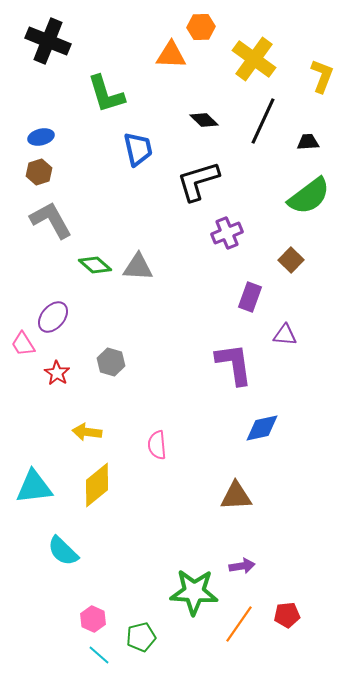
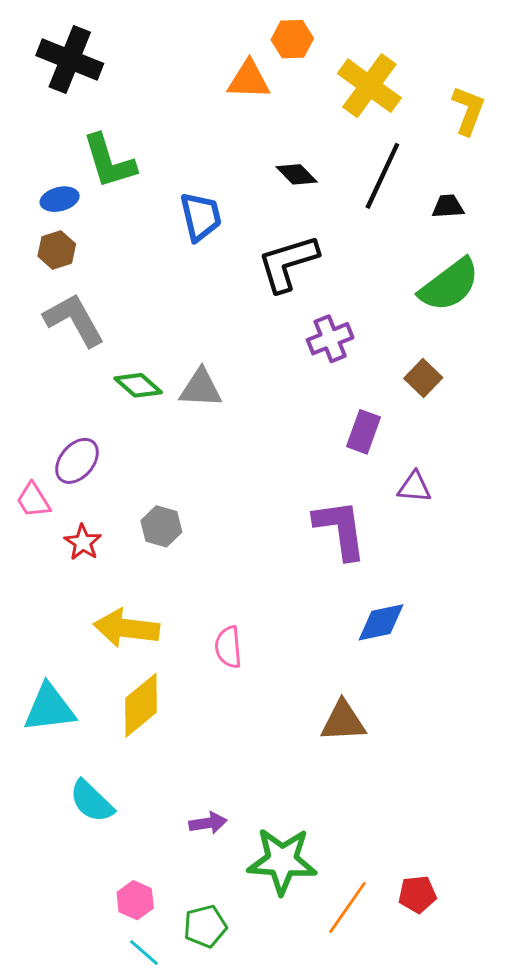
green L-shape: (106, 94) -> (109, 161), moved
yellow arrow: (87, 432) -> (126, 628), size x1.5
purple arrow: (242, 566) -> (208, 823), moved

